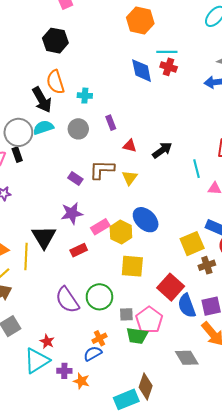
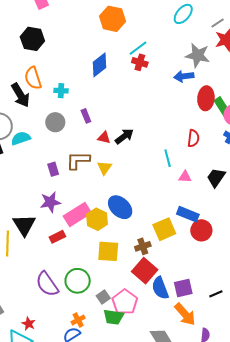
cyan line: (167, 52) -> (138, 48), turned -36
blue diamond: (142, 71) -> (99, 65), moved, turned 65
cyan semicircle: (43, 128) -> (21, 138), moved
black arrow: (162, 150) -> (124, 136), moved
purple rectangle: (75, 179) -> (53, 169), turned 40
pink rectangle: (100, 227) -> (77, 215), size x1.5
brown cross: (207, 265) -> (143, 246), moved
gray square: (126, 314) -> (103, 297), turned -32

